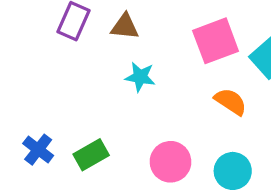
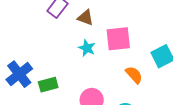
pink square: (216, 41) -> (118, 39), moved
blue cross: (38, 150) -> (19, 74), size x1.5

